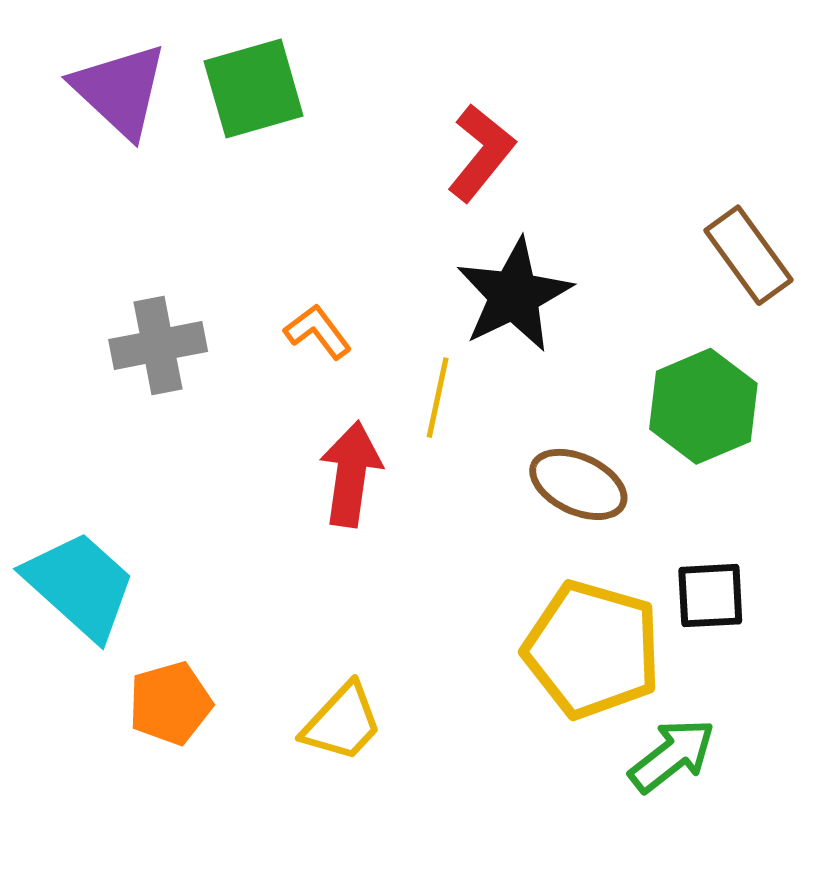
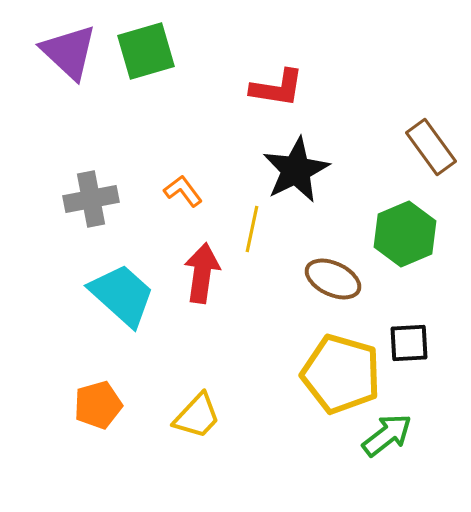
red L-shape: (481, 153) -> (277, 88), turned 60
cyan trapezoid: (80, 585) -> (122, 295), moved

